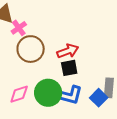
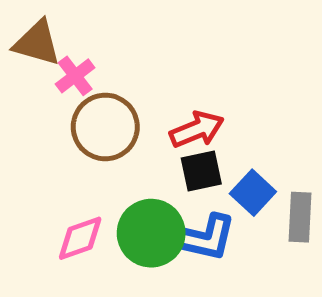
blue square: (99, 98) -> (253, 193), moved

